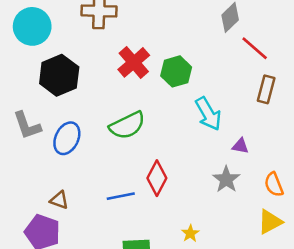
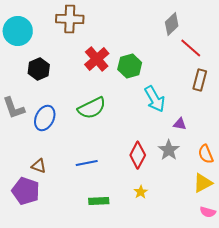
black hexagon: (59, 75) -> (39, 69), size x0.7
red diamond: (157, 178) -> (138, 155), moved

